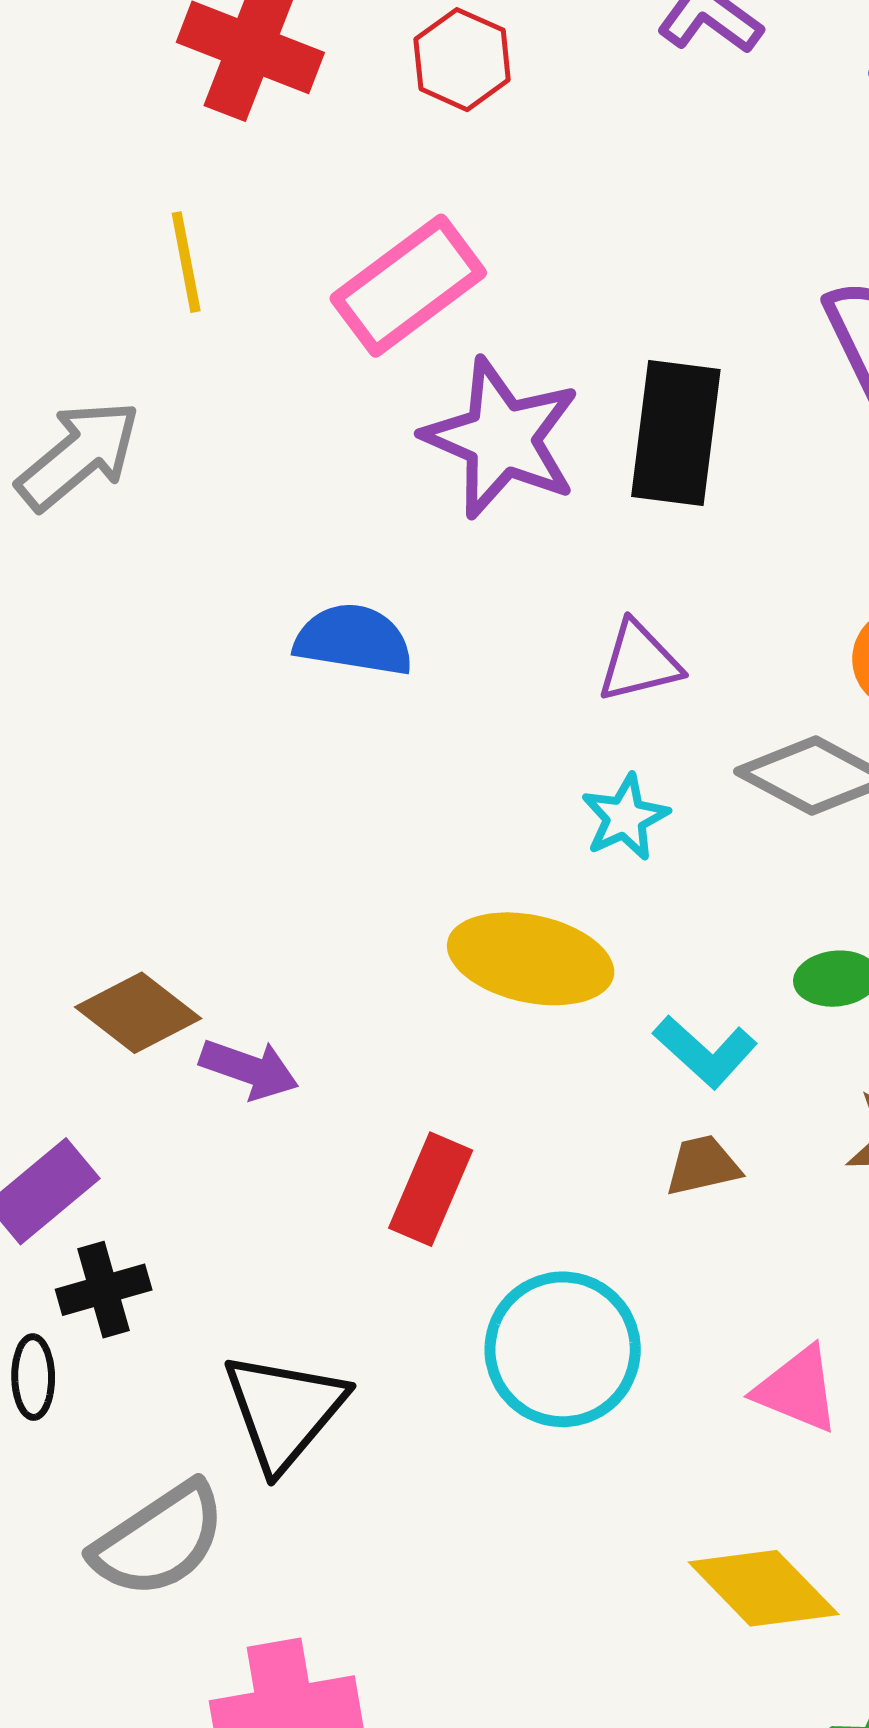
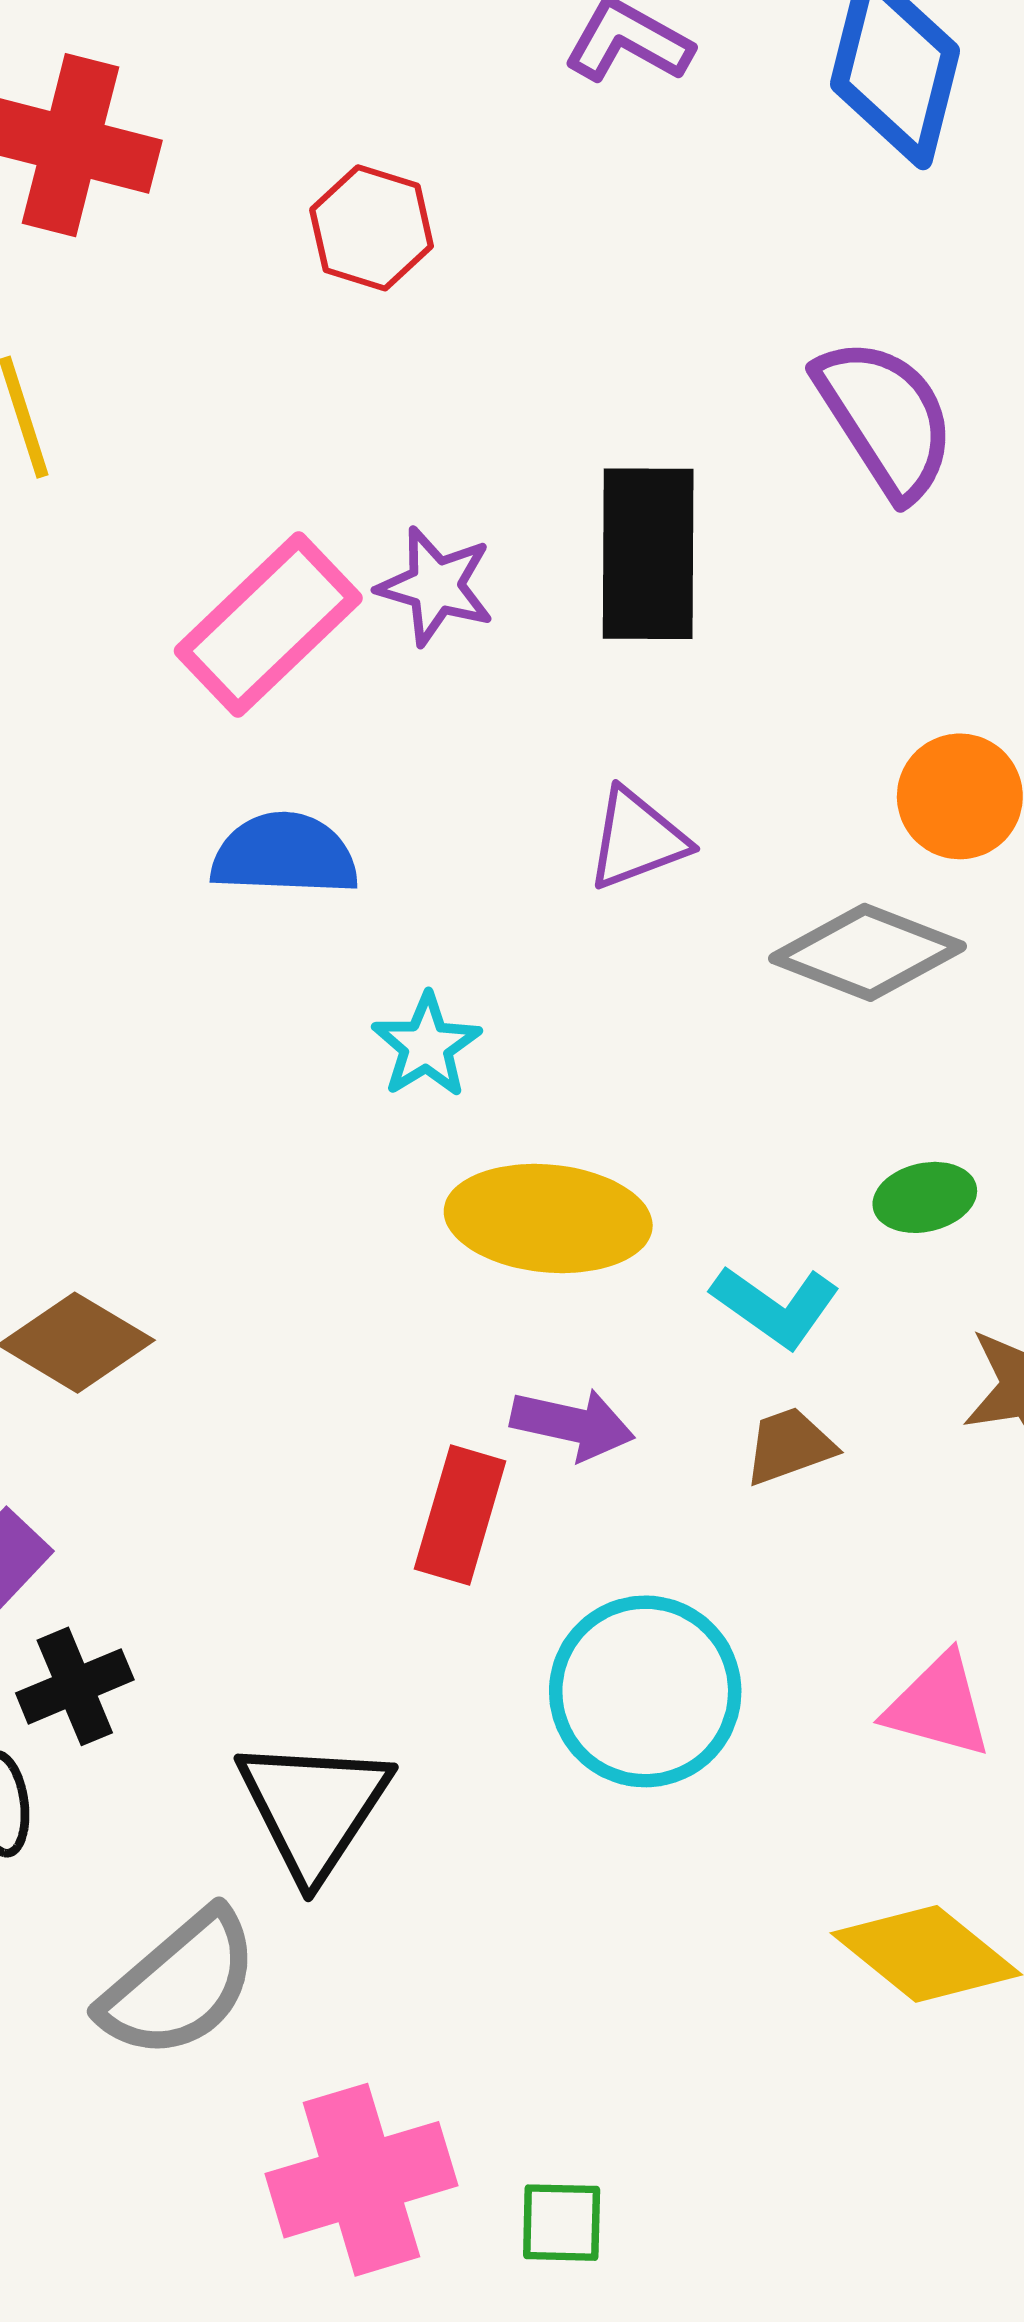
red hexagon: (462, 60) -> (372, 228), moved
pink rectangle: (408, 286) -> (268, 625), moved
purple star: (502, 438) -> (436, 586), size x0.6
cyan star: (625, 817) -> (426, 1046), moved
purple arrow: (249, 1069) -> (573, 1424), moved

